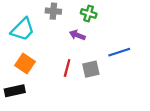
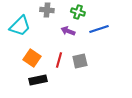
blue line: (119, 52) -> (99, 29), moved
orange square: (25, 63) -> (32, 58), moved
black rectangle: (15, 91) -> (38, 80), moved

